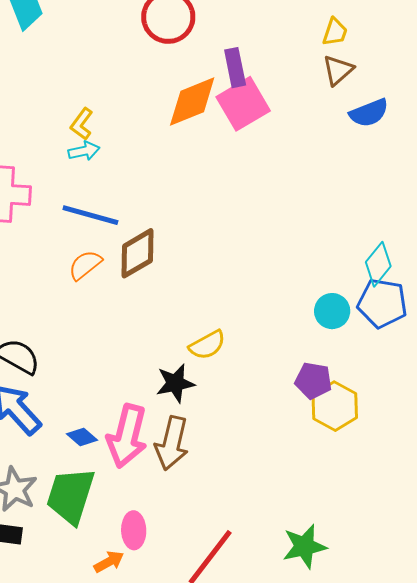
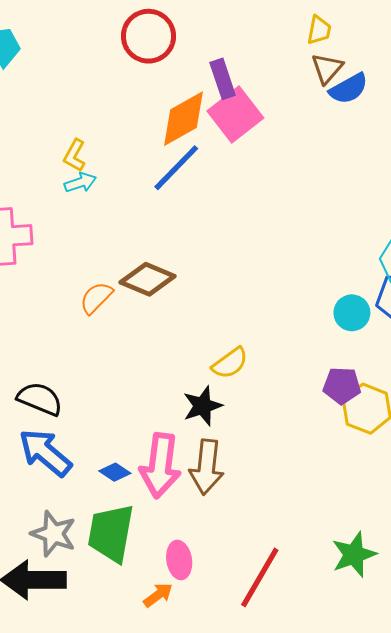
blue semicircle: (369, 113) -> (349, 89), moved
blue line: (90, 215) -> (176, 168), moved, turned -54
brown diamond: (137, 253) -> (148, 279), turned 60

